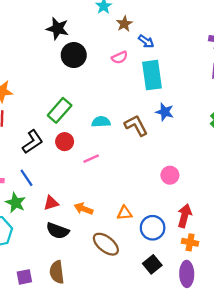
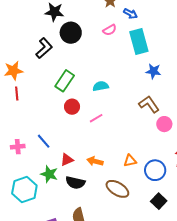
brown L-shape: (136, 125) -> (149, 104), moved
black L-shape: (33, 142) -> (44, 48), moved
green star: (16, 203) -> (49, 174), moved

